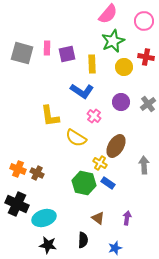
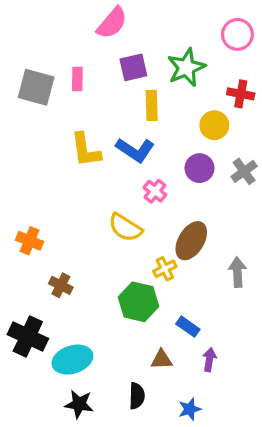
pink semicircle: (108, 14) -> (112, 23), moved
purple square: (67, 54) -> (133, 67), moved
yellow circle: (124, 67) -> (214, 125), moved
yellow L-shape: (50, 116) -> (86, 150), moved
yellow cross: (100, 163) -> (165, 269), turned 32
orange cross: (18, 169) -> (30, 241), moved
blue rectangle: (108, 183) -> (188, 327), moved
brown triangle: (98, 218) -> (162, 360), turned -40

